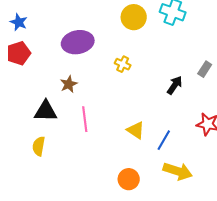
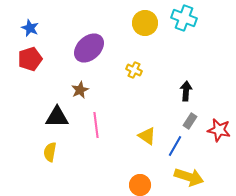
purple ellipse: (78, 42) -> (89, 48), turned -32
gray rectangle: (205, 69) -> (190, 121), moved
black arrow: (175, 85) -> (186, 91), turned -30

